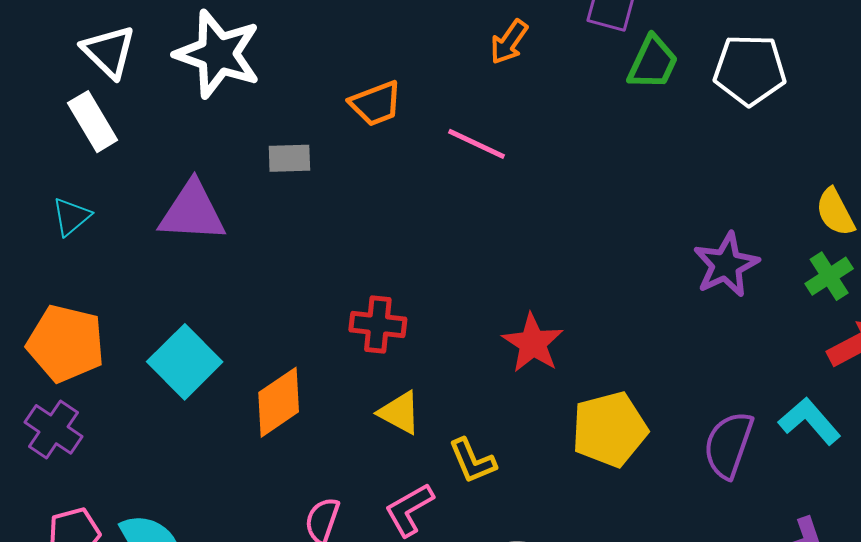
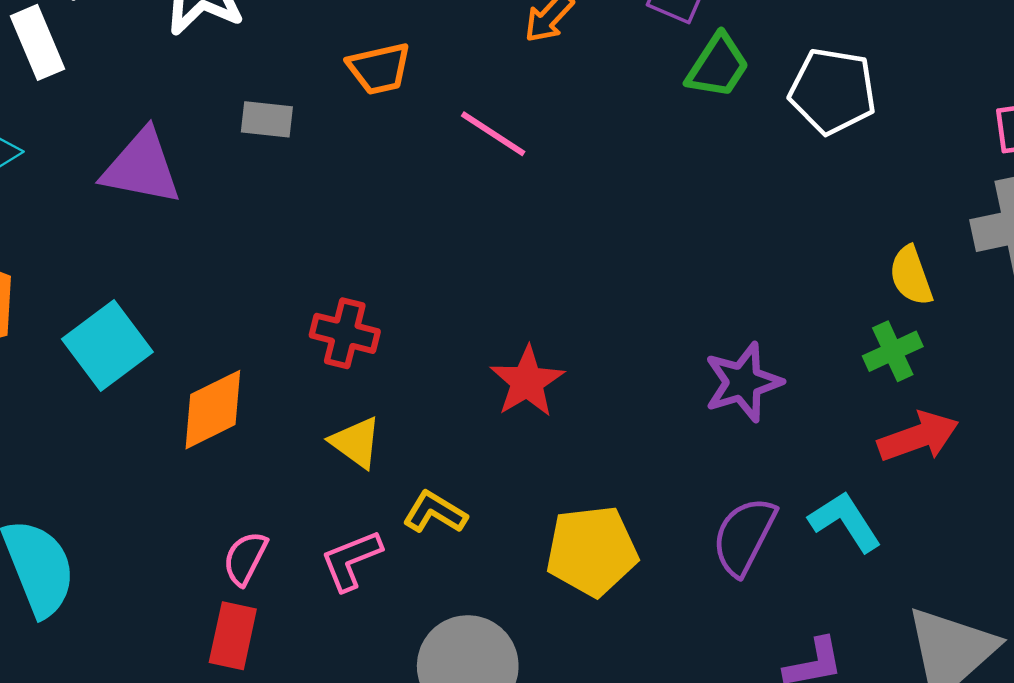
purple star: (726, 265) -> (743, 382), moved
yellow pentagon: (610, 429) -> (592, 551), moved
yellow L-shape: (472, 461) -> (435, 512), turned 136

